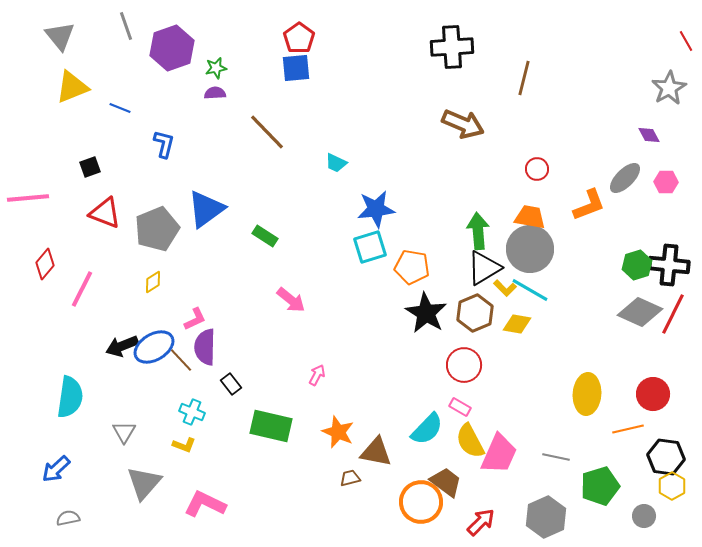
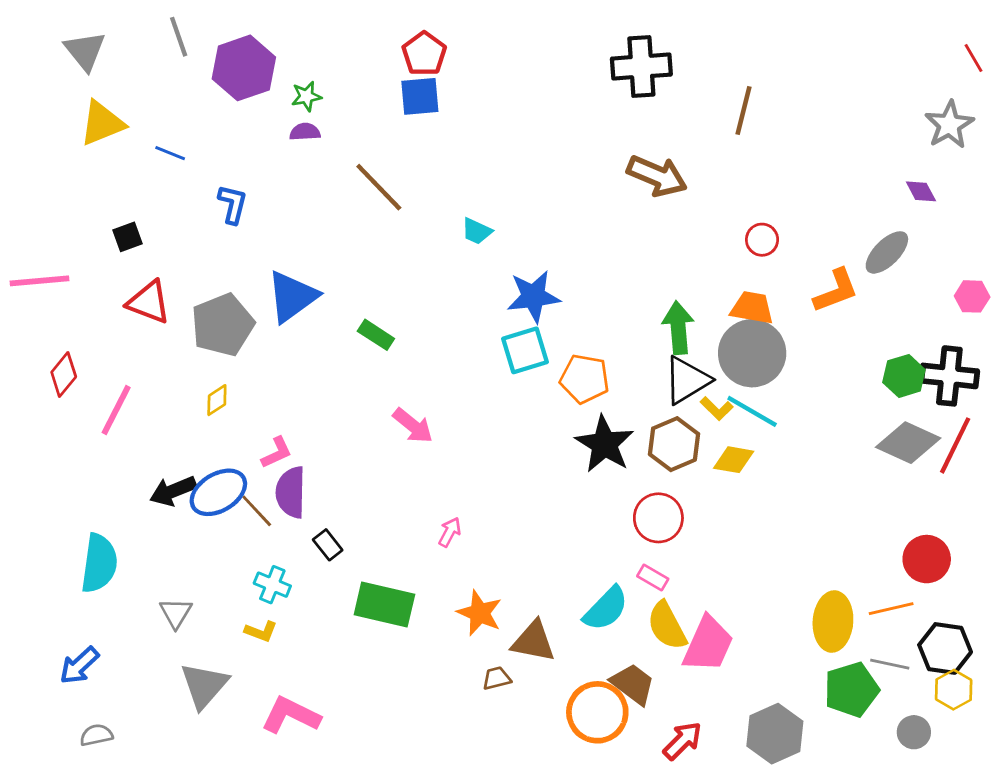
pink hexagon: (666, 182) -> (972, 296), moved
yellow ellipse: (587, 394) -> (833, 621), moved
gray line: (556, 457) -> (890, 664), moved

